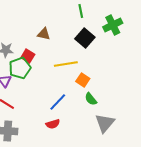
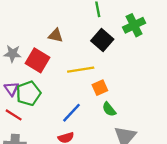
red square: (28, 56) -> (37, 60), size x1.5
green pentagon: (20, 68) -> (28, 93), moved
orange square: (83, 80) -> (100, 88), turned 32

